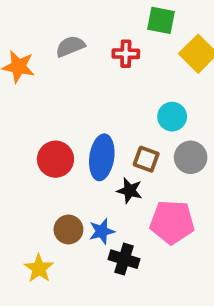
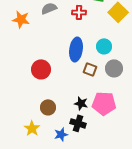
blue ellipse: (102, 157) -> (76, 49), moved
black star: (130, 191) -> (81, 103), moved
blue star: (102, 231) -> (61, 134), moved

